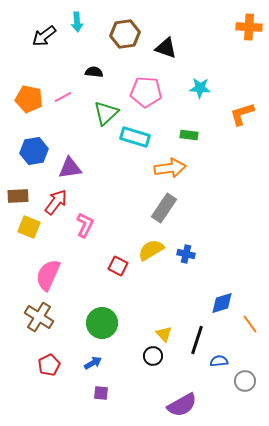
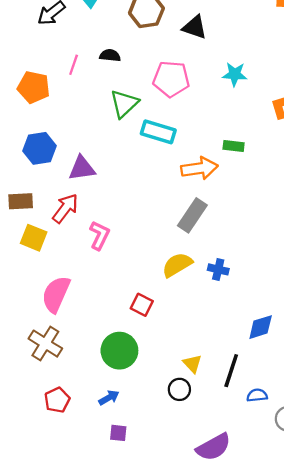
pink line: (63, 97) -> (74, 65), moved, turned -42
green rectangle: (189, 135) -> (234, 146), moved
red square: (118, 266) -> (142, 305), moved

